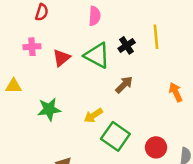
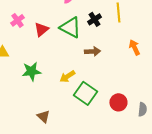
pink cross: (32, 47) -> (17, 20), turned -32
brown arrow: (124, 85) -> (92, 51), turned 42
orange arrow: (176, 92) -> (134, 47), moved

